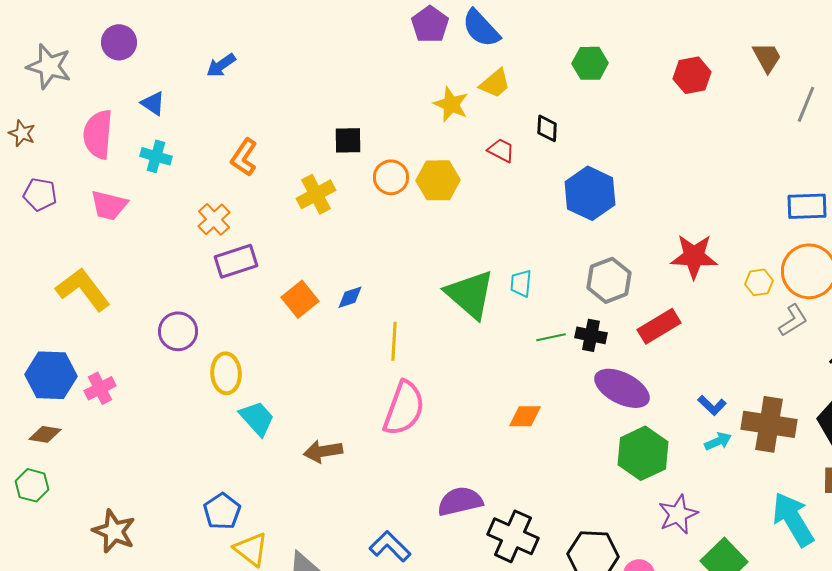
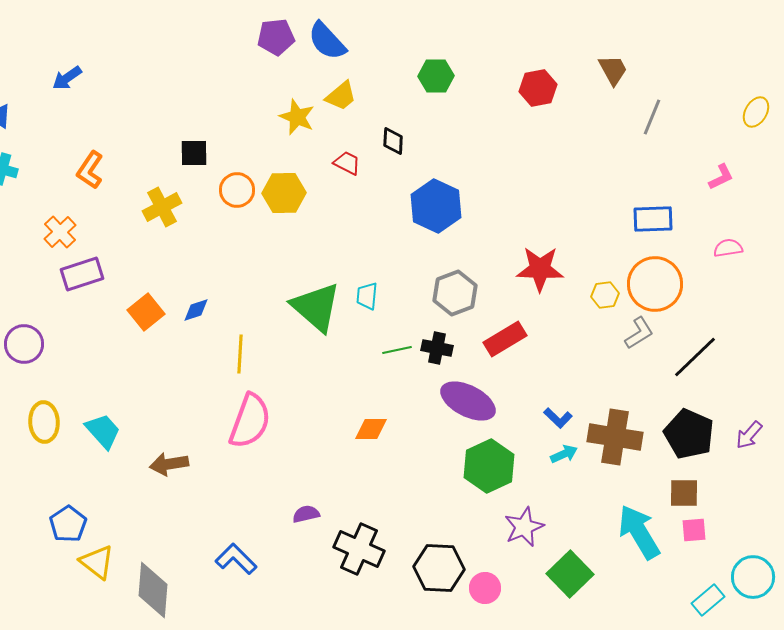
purple pentagon: (430, 24) -> (276, 37), turned 30
yellow ellipse: (226, 373) -> (44, 422), moved
purple semicircle: (460, 501) -> (306, 514), size x0.6

